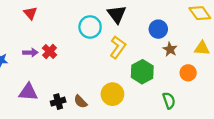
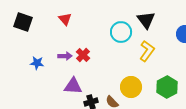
green hexagon: (142, 72) -> (167, 87), moved
purple triangle: (28, 92) -> (73, 86), moved
yellow circle: (112, 94) -> (131, 87), moved

